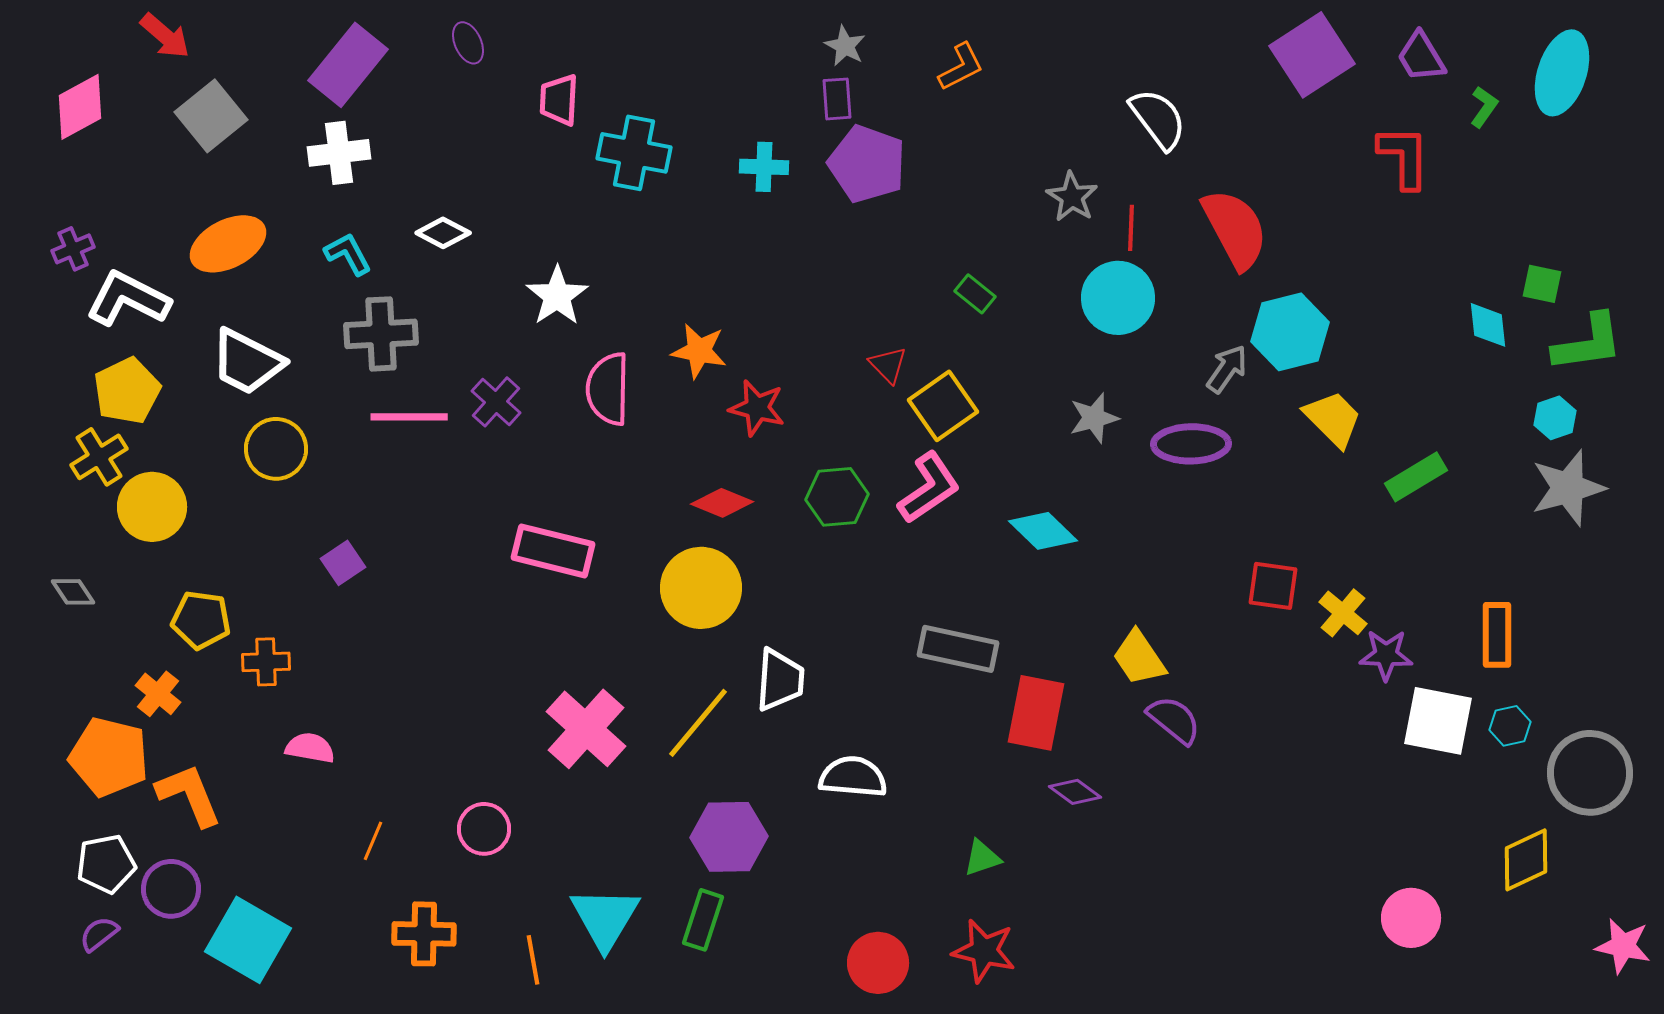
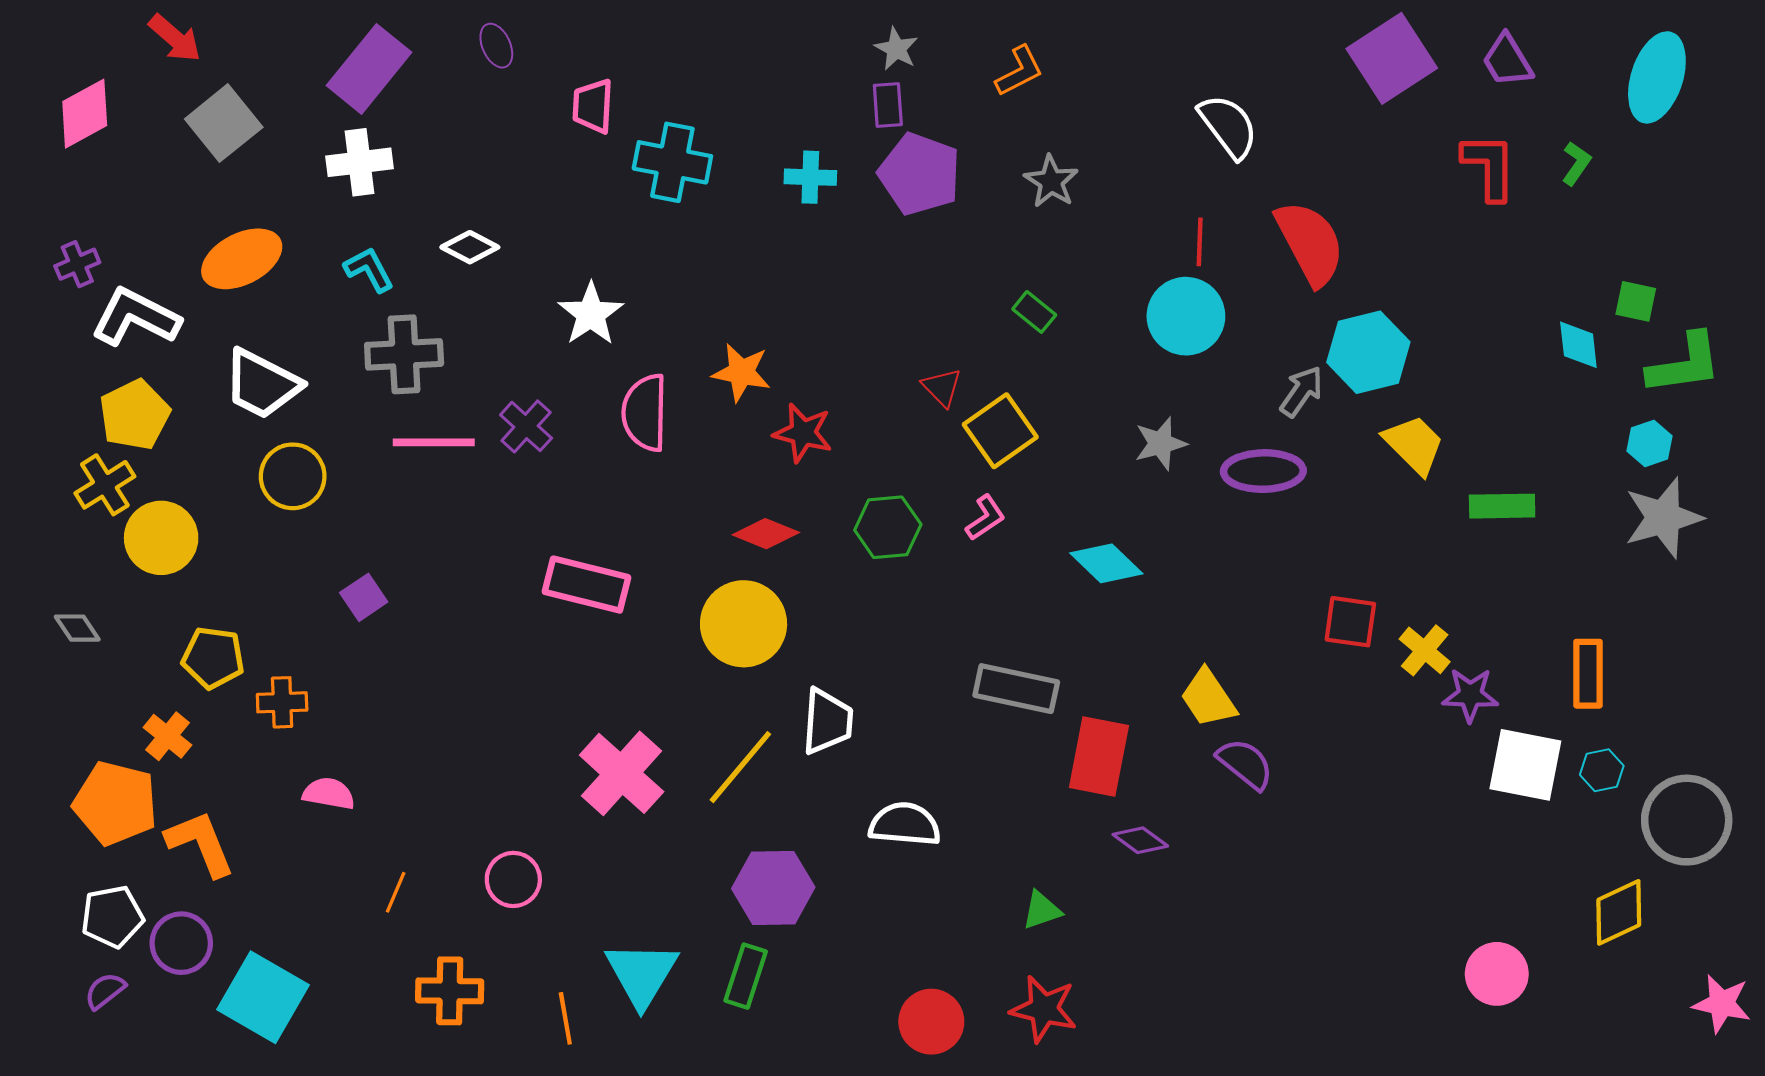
green L-shape: (1484, 107) -> (1576, 163), moved
gray star: (1072, 197) -> (1051, 181), moved
green rectangle: (1416, 477) -> (1502, 506), turned 30
pink L-shape: (929, 488) -> (985, 518), size x0.6

